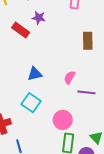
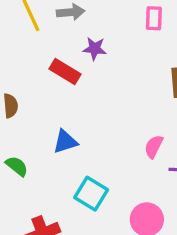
blue triangle: (35, 74) -> (65, 142), moved

